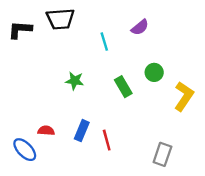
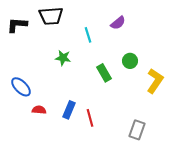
green star: (75, 81) -> (63, 58), moved
blue ellipse: (25, 150) -> (21, 87), moved

